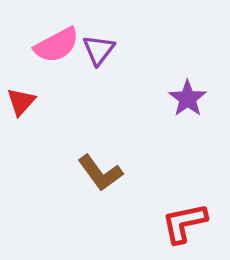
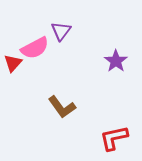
pink semicircle: (57, 45) -> (35, 48), moved

